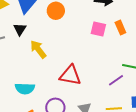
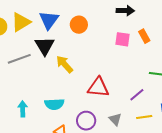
black triangle: (20, 29) -> (45, 46), size x1.5
purple line: (116, 80) -> (137, 95), moved

